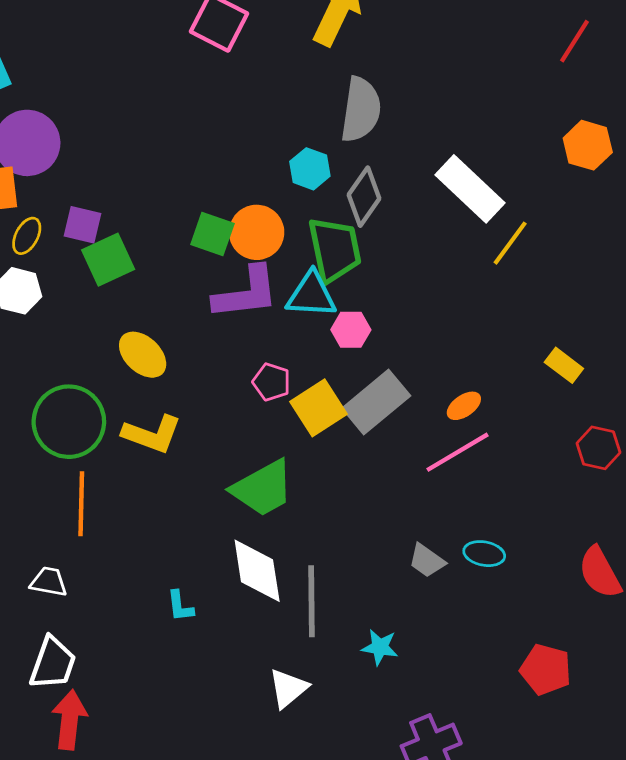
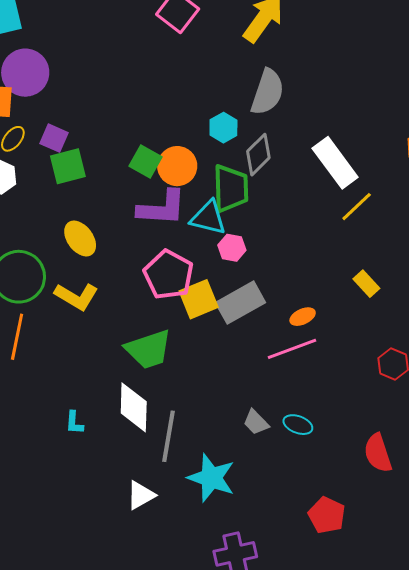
yellow rectangle: (564, 365) -> (366, 284), moved
pink pentagon: (272, 382) -> (168, 275), size x1.8
cyan star: (380, 647) -> (211, 478), size x1.8

